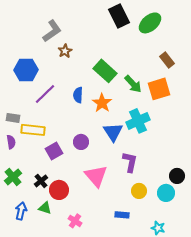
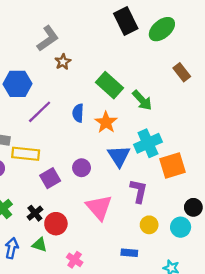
orange square: (159, 89) -> (172, 165), moved

